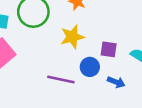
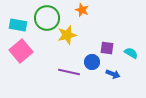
yellow star: (72, 37) -> (67, 35), moved

